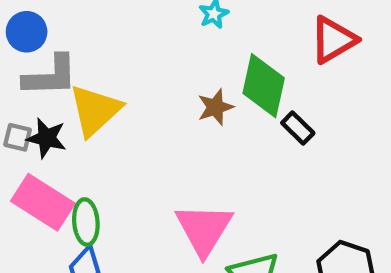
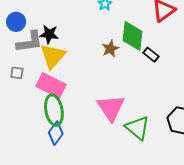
black star: (47, 138) -> (49, 34), moved
pink rectangle: (43, 202) -> (51, 85), moved
green ellipse: (86, 222) -> (54, 110), size x1.4

